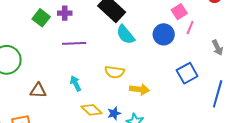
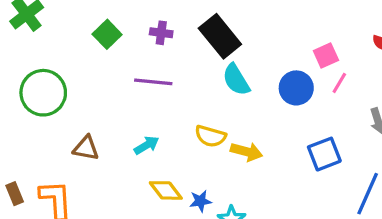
purple cross: (65, 13) -> (161, 33), moved
cyan arrow: (76, 83) -> (147, 145), turned 77
yellow arrow: (140, 89) -> (247, 152), moved

